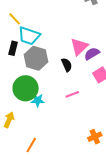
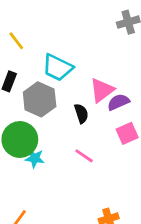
cyan trapezoid: (29, 36) -> (58, 68), moved
pink line: (72, 94) -> (84, 156), turned 48

